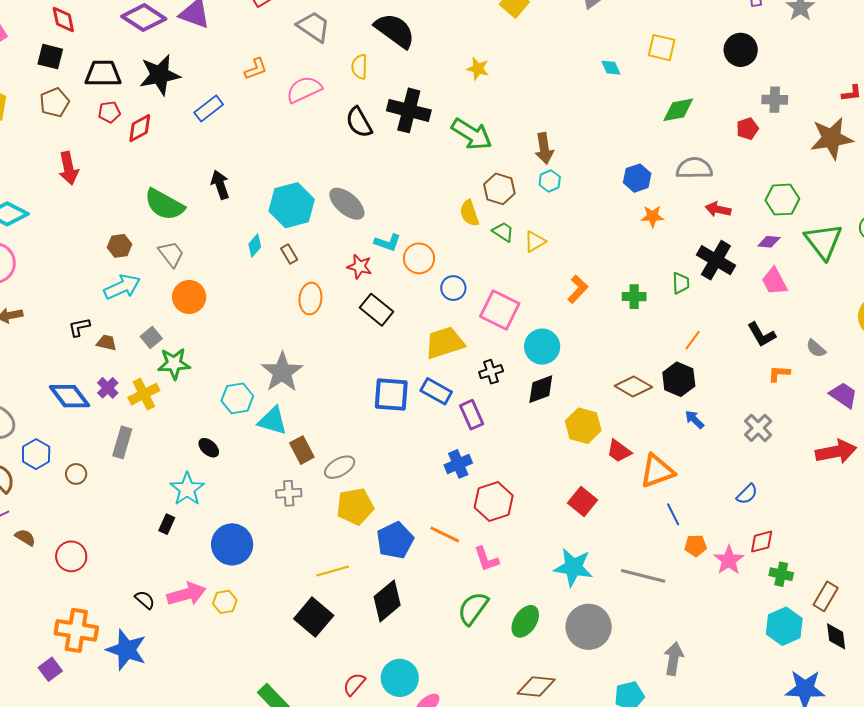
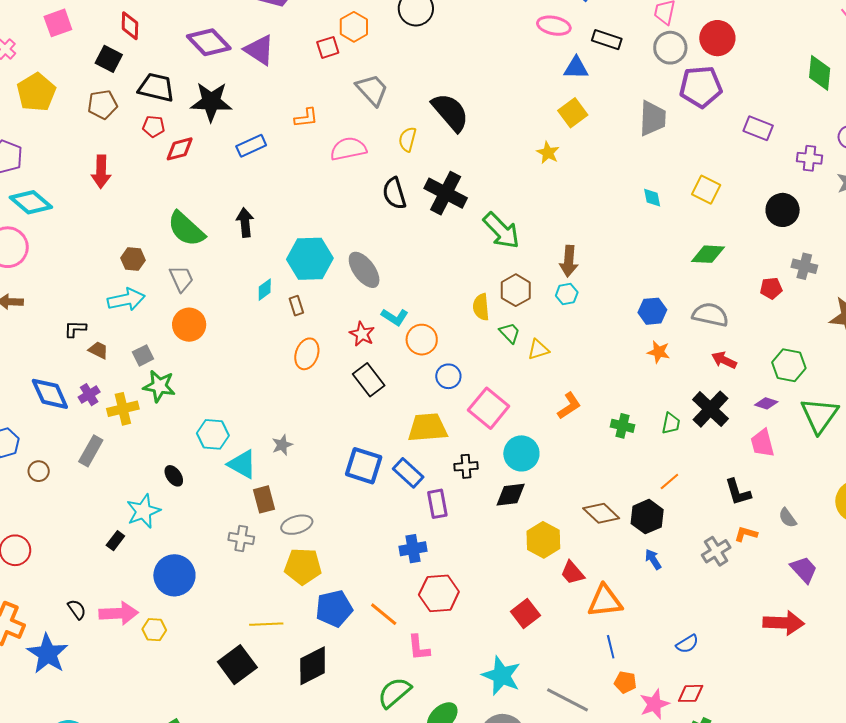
yellow star: (478, 69) -> (548, 153), moved
gray star: (282, 372) -> (282, 445), moved, size x0.5
gray cross: (758, 428) -> (716, 551), moved

